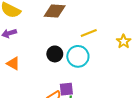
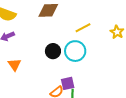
orange triangle: (13, 64) -> (14, 65), turned 32

